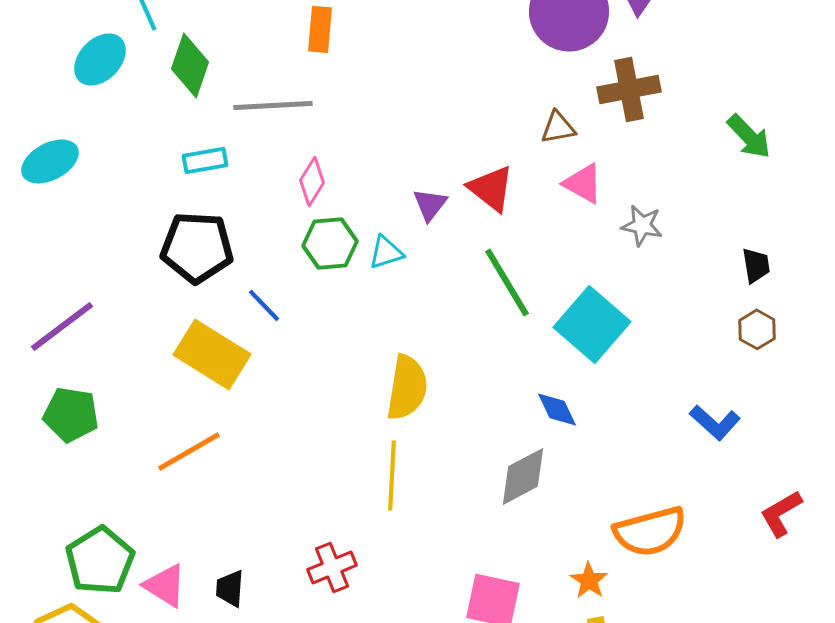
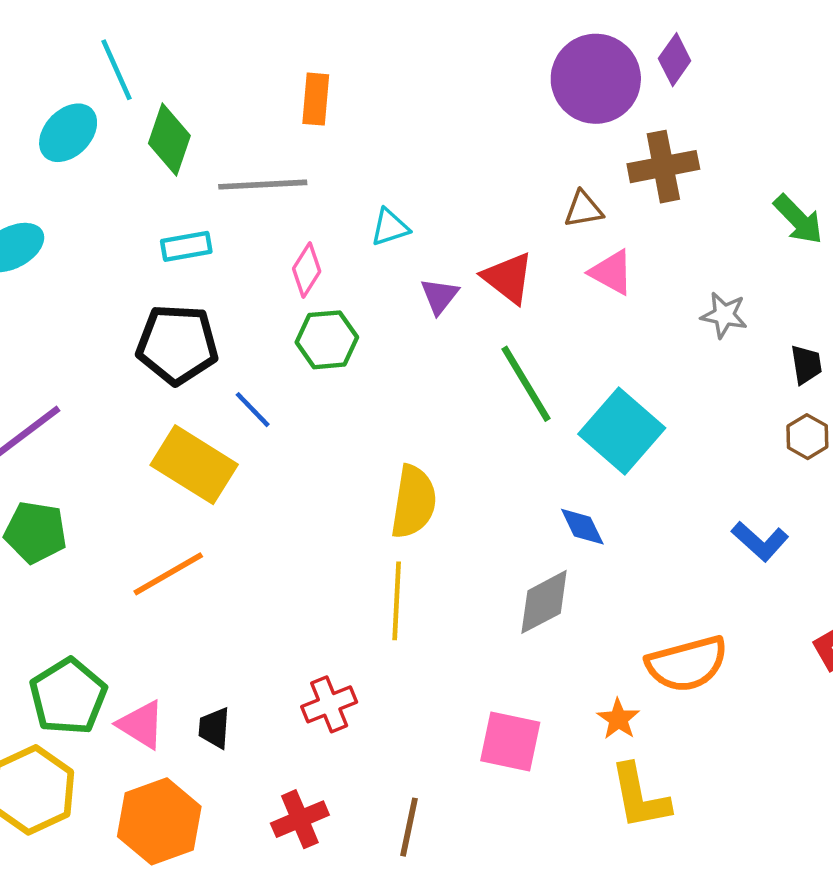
gray star: (642, 225) -> (724, 315), moved
cyan triangle: (386, 252) -> (390, 227), moved

